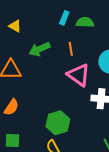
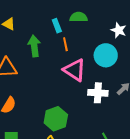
cyan rectangle: (64, 18) -> (57, 26), moved, turned -40
green arrow: (39, 49) -> (34, 46), turned 110

